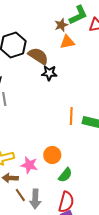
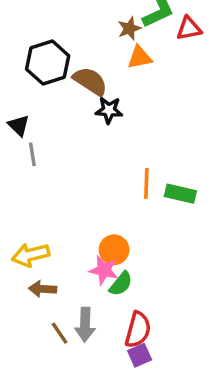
pink star: (29, 165) -> (104, 270), moved
green semicircle: (65, 175) -> (121, 284), moved
brown line: (20, 195) -> (60, 333), moved

